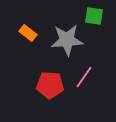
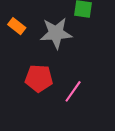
pink line: (84, 77) -> (73, 91), moved

